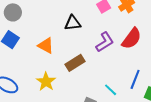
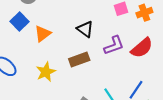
black triangle: (73, 23) -> (85, 29), moved, turned 30
orange triangle: (46, 46) -> (43, 34), moved, turned 42

